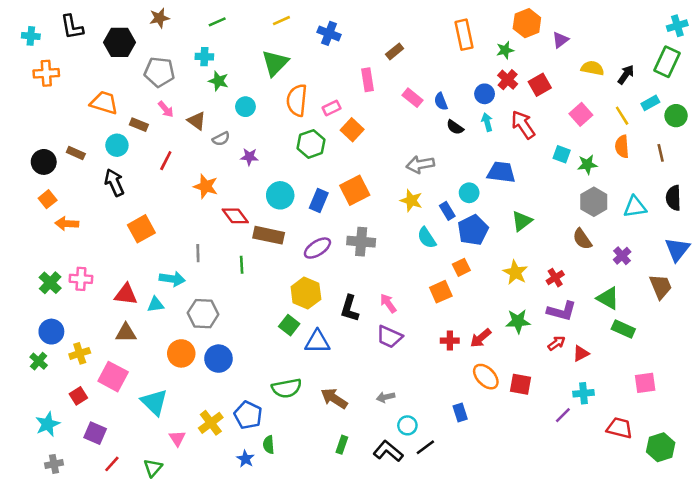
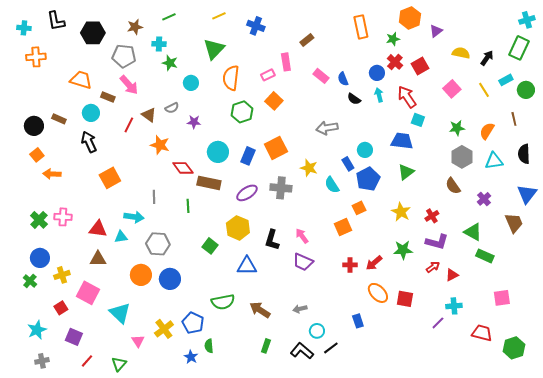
brown star: (159, 18) -> (135, 27), moved
pink rectangle: (332, 108) -> (268, 75), moved
pink arrow: (166, 109) -> (129, 85), size x1.5
brown triangle: (197, 121) -> (149, 115), moved
orange semicircle: (622, 147) -> (487, 131), moved, turned 36
cyan square: (562, 154) -> (418, 120), moved
blue trapezoid: (501, 172) -> (402, 141), moved
yellow star: (411, 200) -> (309, 168), moved
green square: (289, 325) -> (210, 246), moved

